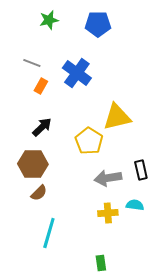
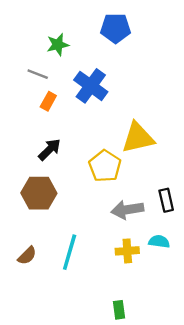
green star: (49, 20) -> (58, 45), moved
brown semicircle: (39, 193) -> (27, 256), moved
cyan line: (49, 233) -> (70, 252), moved

